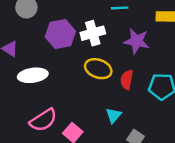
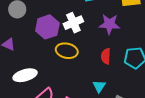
yellow ellipse: (98, 69) -> (67, 51), moved
white ellipse: (33, 75) -> (25, 75), moved

